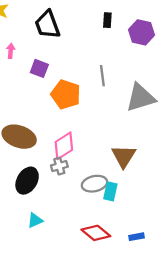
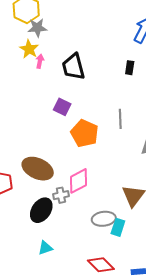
pink arrow: (11, 51) -> (40, 61), moved
gray cross: (59, 166) -> (61, 195), moved

